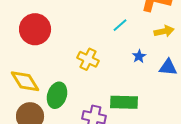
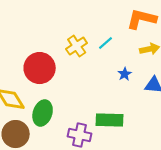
red circle: (35, 29) -> (40, 68), moved
yellow cross: (88, 59) -> (77, 46), moved, turned 30

